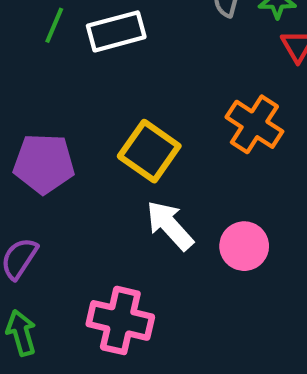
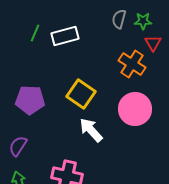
orange cross: (254, 124) -> (132, 64), moved
pink circle: (244, 246) -> (135, 109), moved, size x1.4

